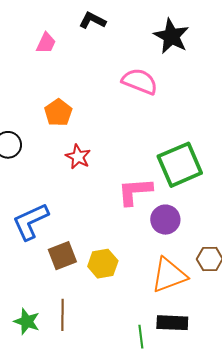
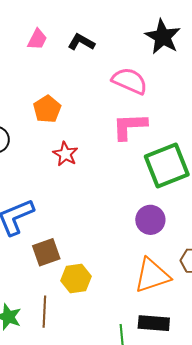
black L-shape: (92, 20) -> (81, 42), moved
pink L-shape: (135, 191) -> (130, 126), moved
yellow hexagon: (103, 264) -> (76, 278), moved

